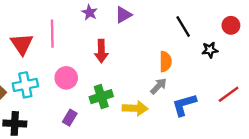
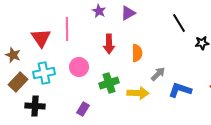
orange semicircle: (166, 62) -> (137, 53), moved
blue L-shape: (184, 105) -> (180, 90), turned 35
purple rectangle: (70, 118) -> (83, 109), moved

